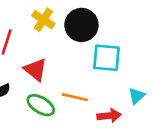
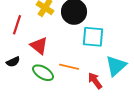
cyan triangle: (137, 96) -> (116, 66), size x1.6
red arrow: (109, 116) -> (95, 81), turned -120

